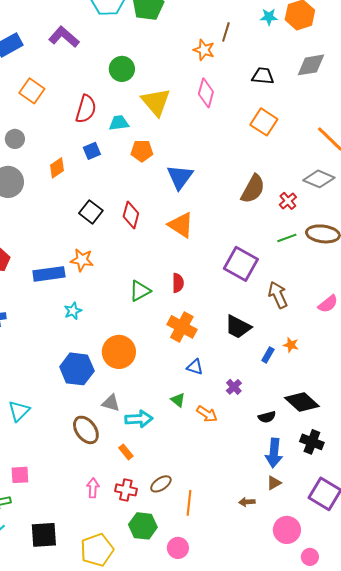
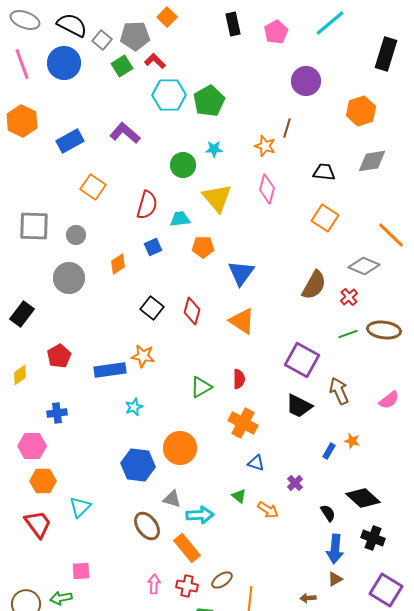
cyan star: (269, 17) -> (214, 149), moved
gray diamond: (319, 179) -> (364, 266), moved
black trapezoid: (238, 327) -> (299, 406), moved
black semicircle: (267, 417) -> (328, 513), turned -108
orange rectangle: (126, 452) -> (187, 548), size x1.8

